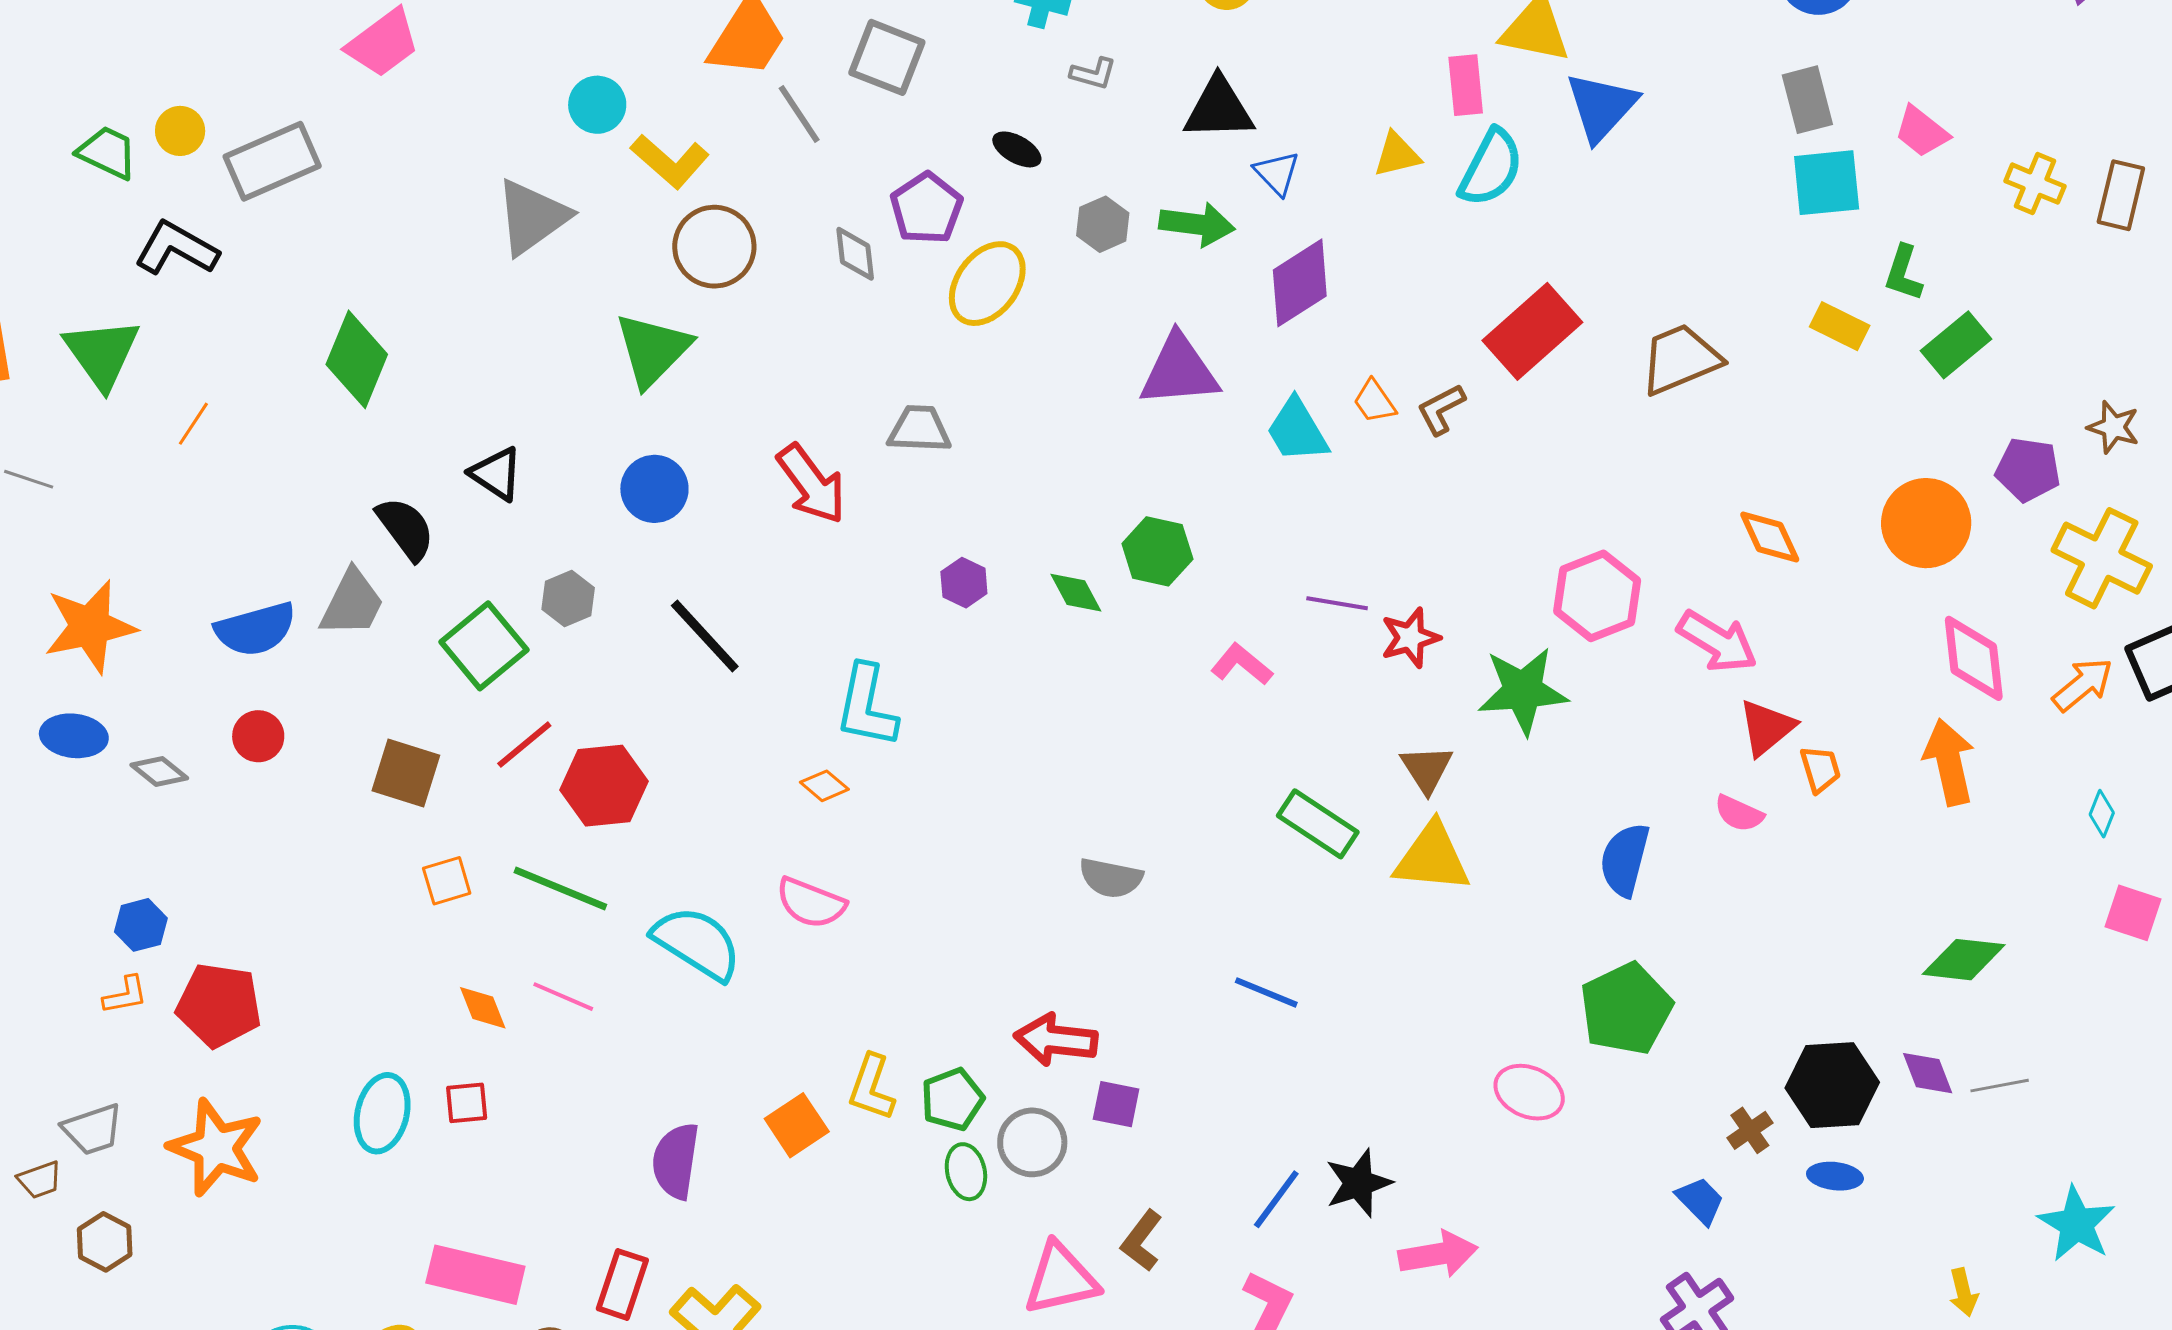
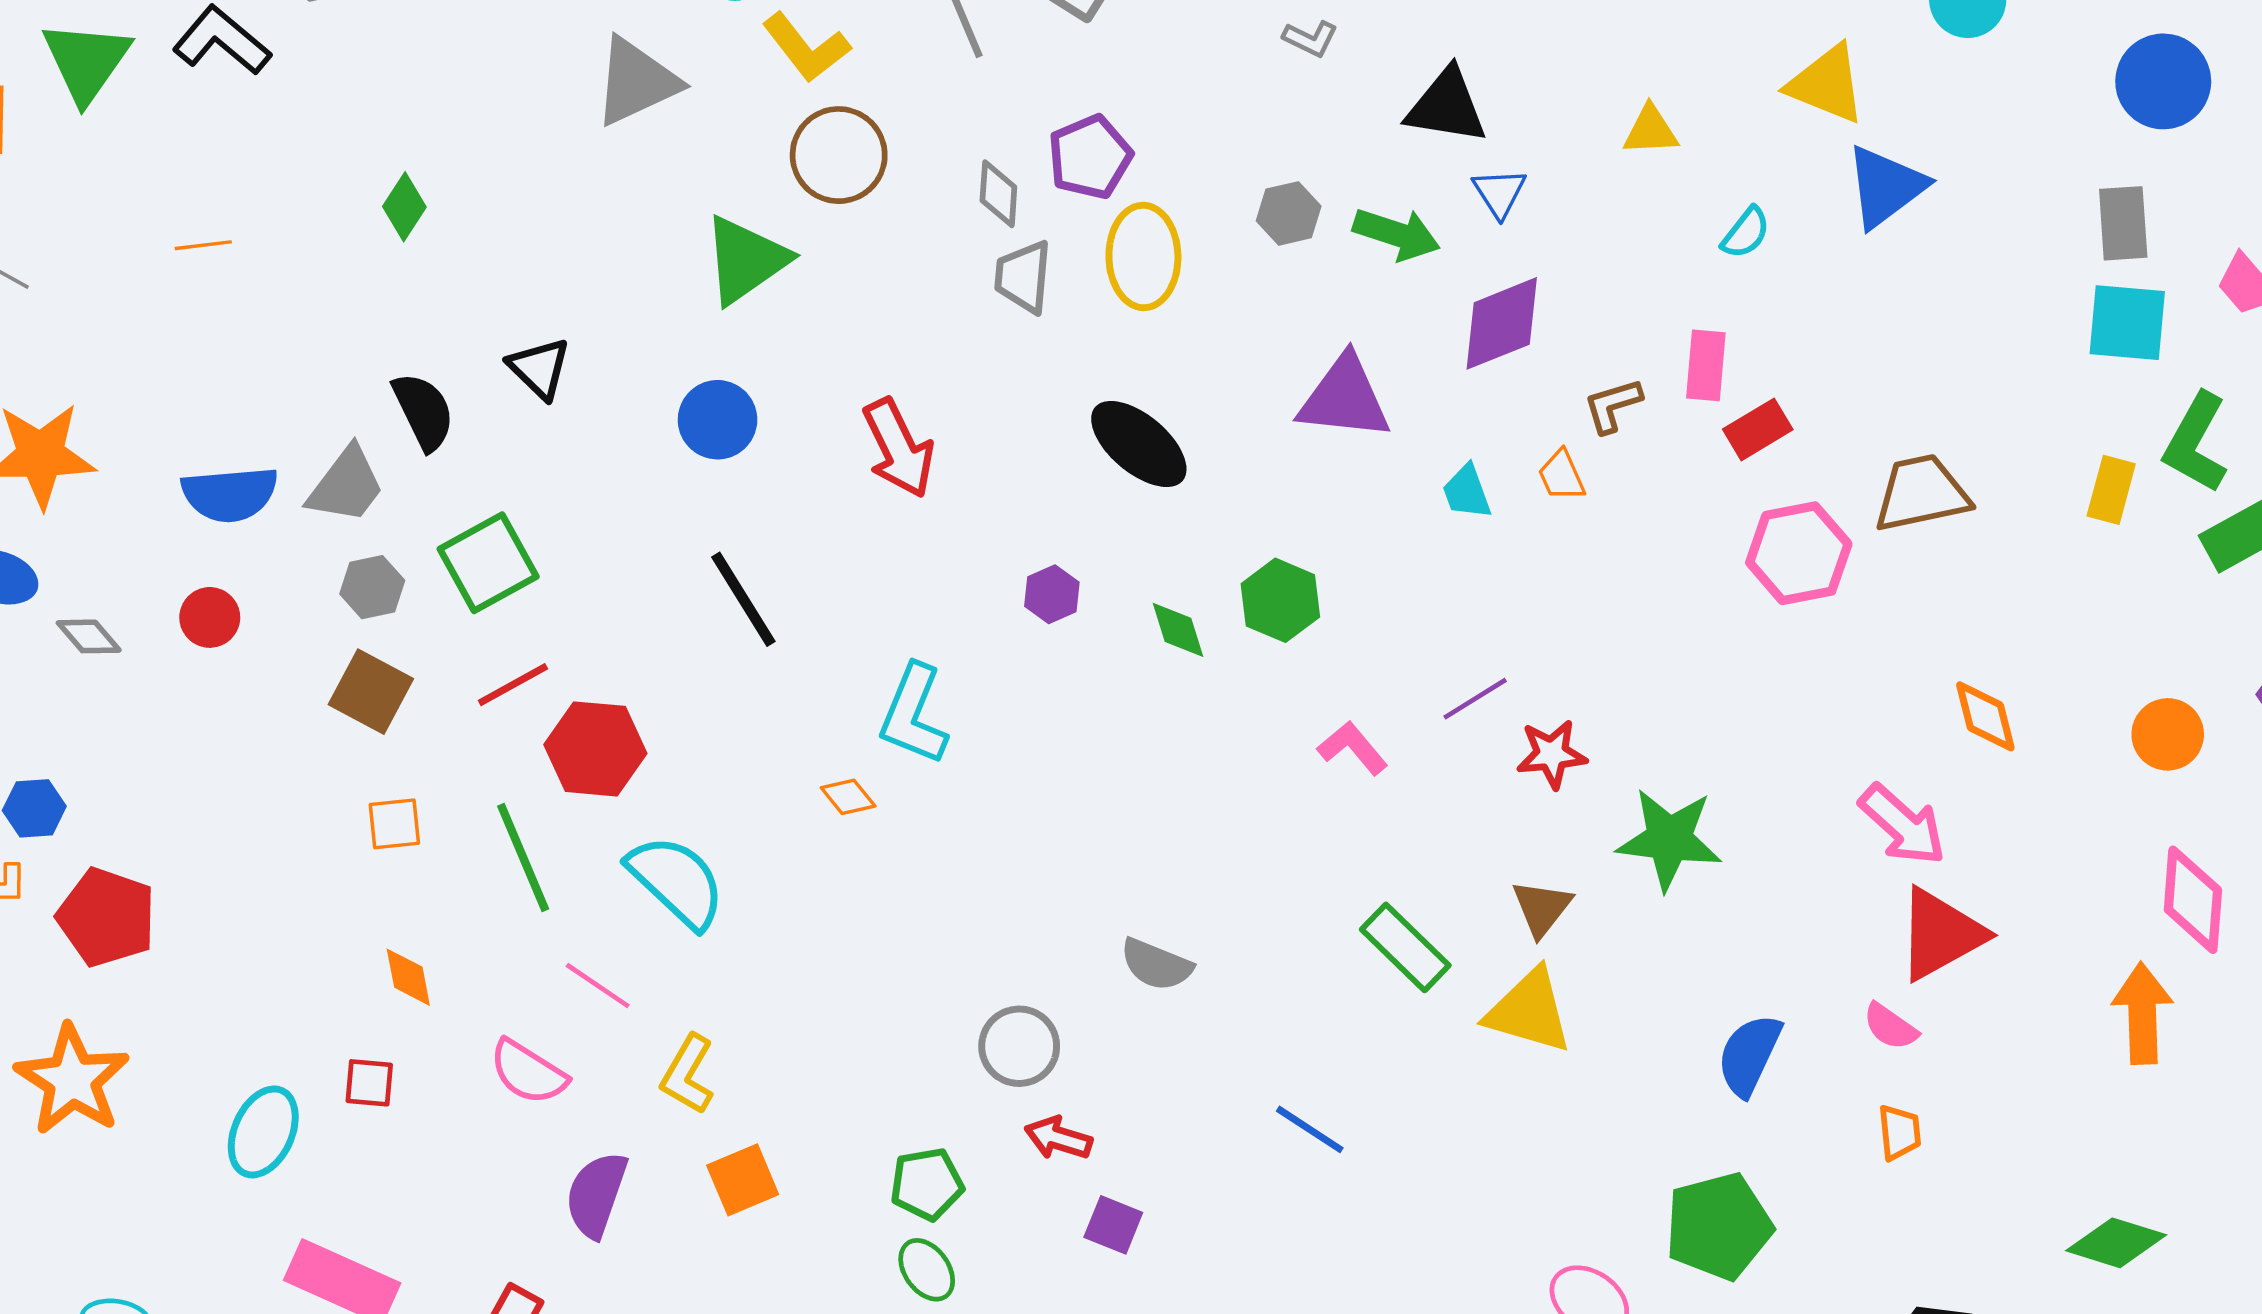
pink rectangle: (1466, 85) -> (1706, 365), moved
black ellipse: (1017, 149) -> (1139, 444), moved, size x1.8
yellow triangle: (1397, 155) -> (1650, 130), moved
cyan semicircle: (1491, 168) -> (1746, 233), size x0.6
green L-shape: (1903, 273) -> (2196, 443), size x1.5
yellow ellipse: (987, 284) -> (1143, 256), turned -48
yellow rectangle: (1840, 326) -> (2111, 490), turned 68
red rectangle: (1532, 331) -> (1758, 429), size x0.6
green triangle: (102, 353) -> (86, 61), moved
green diamond: (357, 359) -> (404, 207), size x0.6
brown L-shape: (1441, 409) -> (1613, 405), moved
orange line: (193, 424) -> (203, 245), turned 39
gray trapezoid: (919, 429) -> (1023, 277), moved, turned -98
cyan trapezoid: (1297, 430) -> (1467, 492), size x0.7
orange circle: (1926, 523) -> (2168, 734), size x0.7
pink hexagon: (1597, 596) -> (1799, 553), moved
gray hexagon: (568, 599) -> (372, 587), moved
purple line: (1337, 603) -> (1475, 699), turned -52
red triangle: (1767, 728) -> (1941, 934), size x1.4
orange trapezoid: (1820, 769) -> (1899, 1132), moved
green line: (560, 889) -> (523, 857), turned 34
pink semicircle: (811, 903) -> (528, 1072), moved
cyan semicircle: (697, 943) -> (676, 881), moved
pink line: (563, 997) -> (598, 986), moved
red arrow: (1056, 1040) -> (1058, 1138), size x0.7
yellow L-shape: (871, 1087) -> (688, 1074), moved
cyan ellipse: (382, 1113) -> (263, 1132), moved
gray circle: (1032, 1142) -> (1019, 1046), moved
green ellipse: (966, 1172) -> (927, 1270), turned -34

